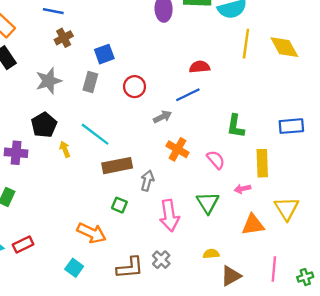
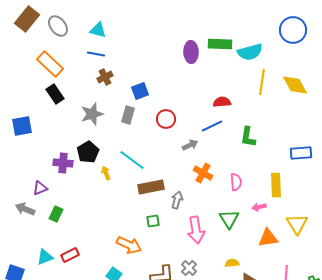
green L-shape: (236, 126) -> (248, 137), moved
purple cross: (16, 153) -> (63, 163), moved
pink semicircle: (216, 160) -> (236, 182), turned 36
green square: (119, 205) -> (153, 221), turned -32

